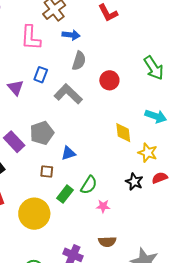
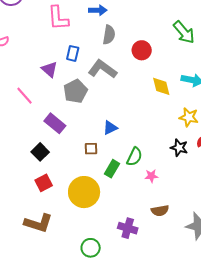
gray pentagon: (42, 133) -> (75, 91), moved
yellow diamond: (123, 133) -> (161, 86), moved

